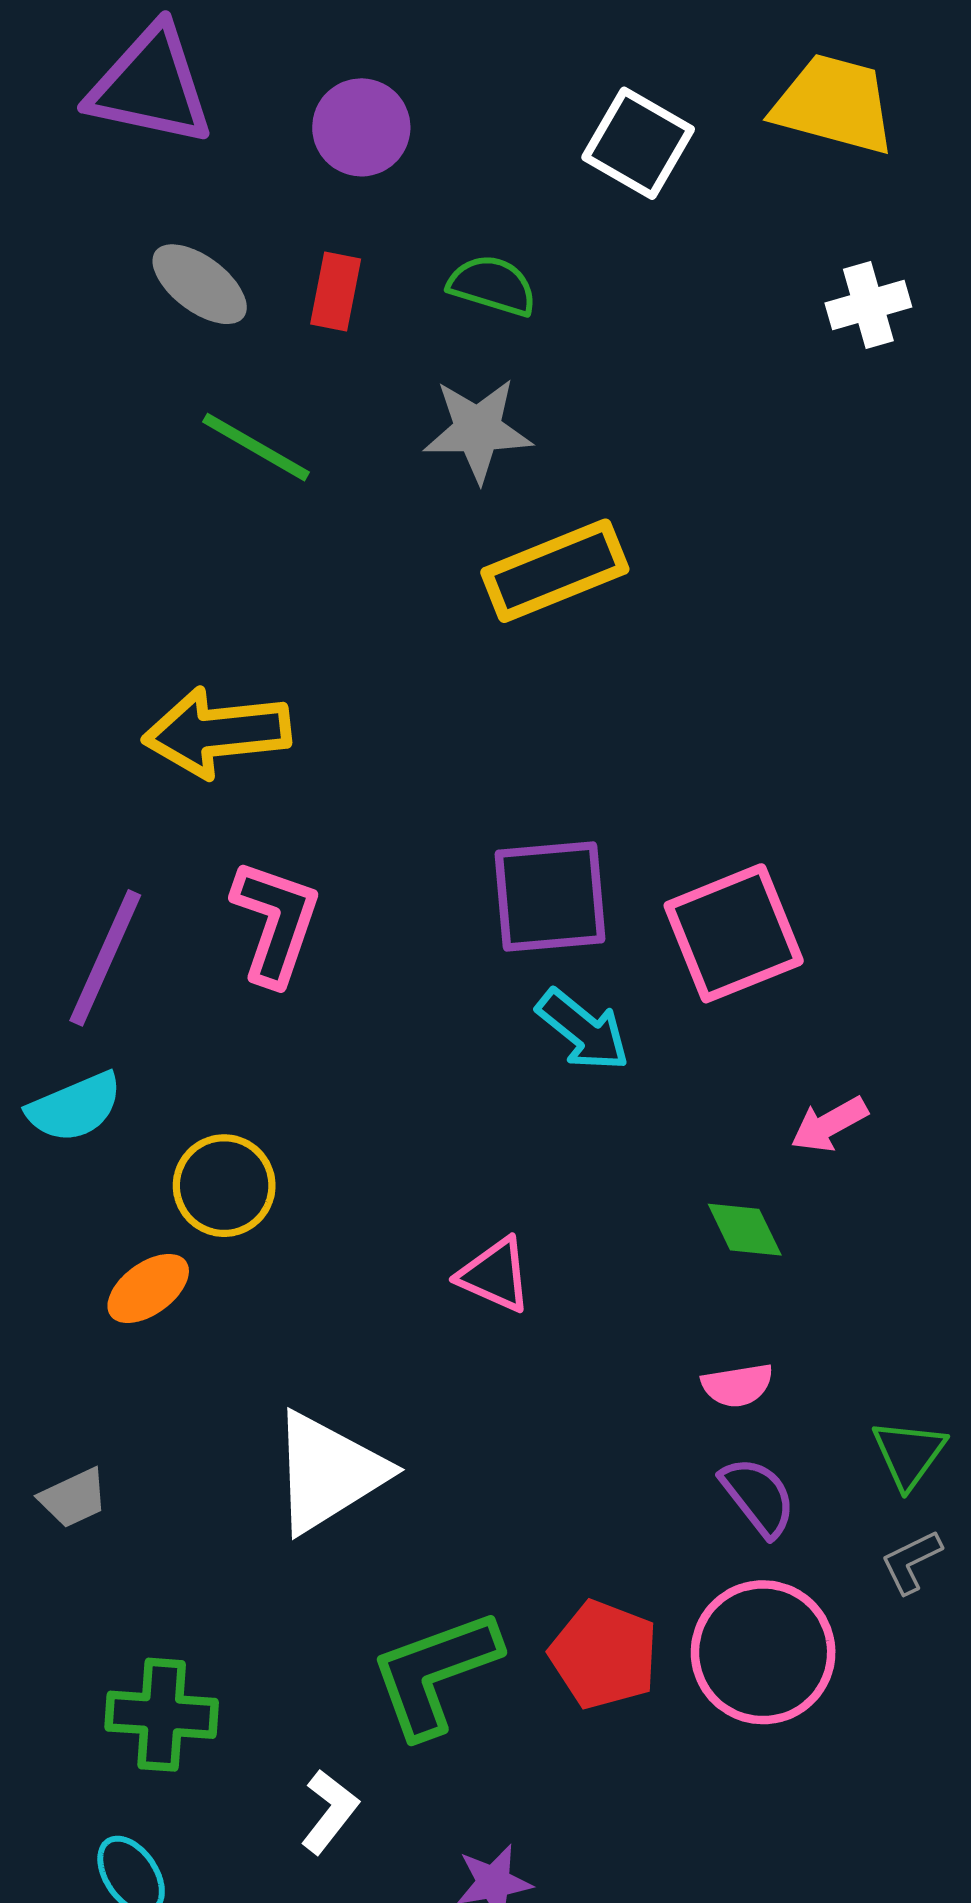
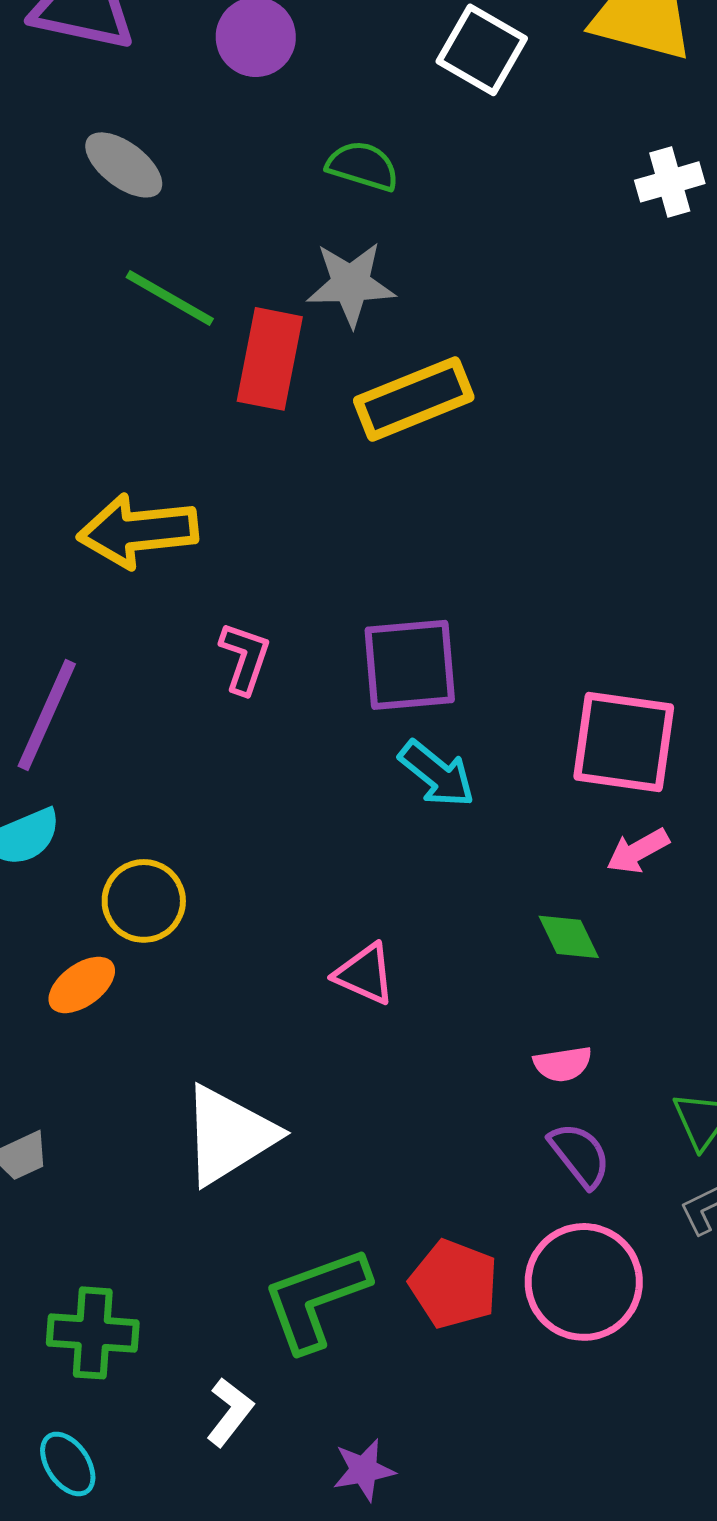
red rectangle: (336, 292) -> (270, 359), moved, size x1.6
pink L-shape: (276, 922) -> (245, 658), moved, size x0.7
pink square: (734, 933) -> (624, 742), moved, turned 30

